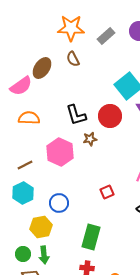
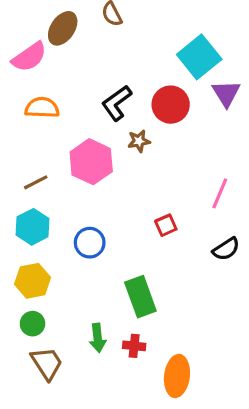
black L-shape: (76, 115) -> (117, 103), turned 70
yellow hexagon: (41, 227) -> (33, 281), moved
green rectangle: (91, 237) -> (140, 297), turned -35
green arrow: (44, 255) -> (98, 338), moved

